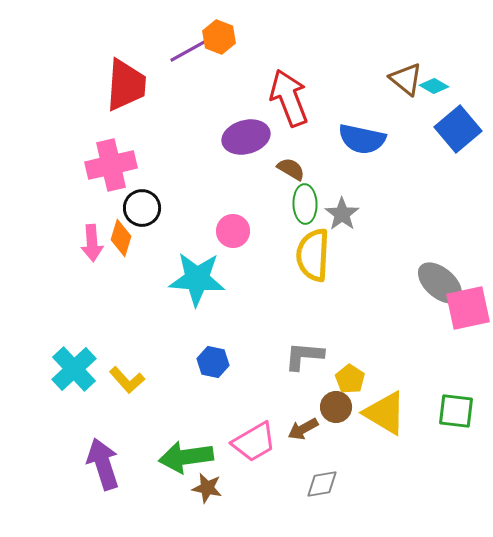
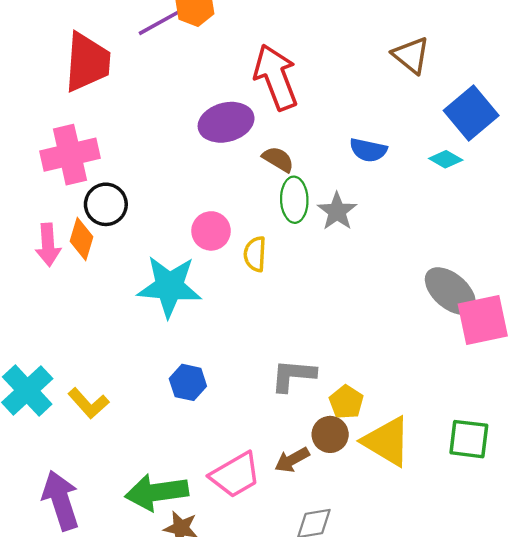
cyan diamond: (434, 86) -> (446, 159), moved
blue semicircle: (362, 139) -> (368, 150), moved, size x0.7
yellow semicircle: (313, 255) -> (255, 254), moved, size x0.6

